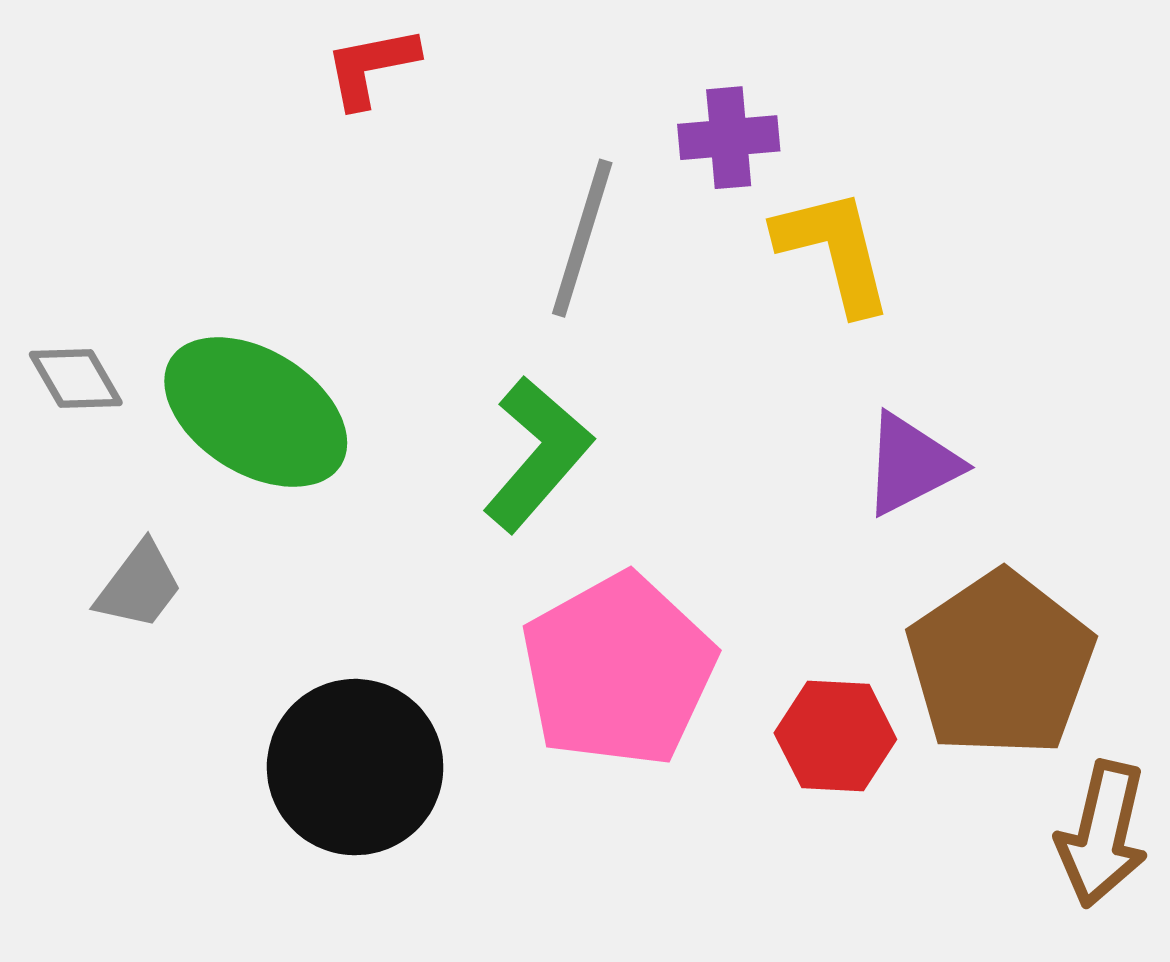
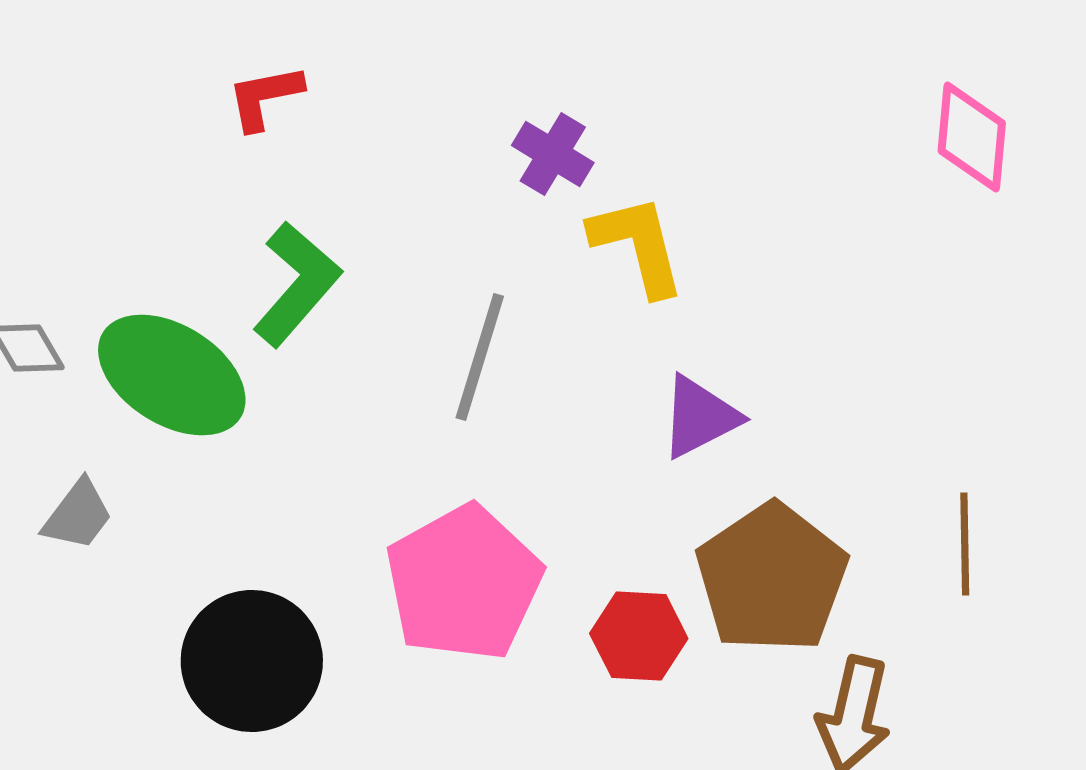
purple cross: (729, 138) -> (553, 154), turned 36
gray line: (582, 238) -> (480, 357), moved
green L-shape: (538, 454) -> (297, 284), moved

